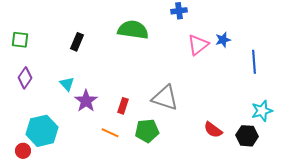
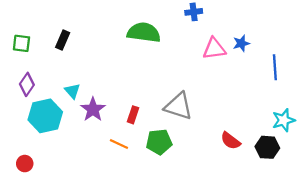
black rectangle: (77, 42) -> (63, 40), moved
pink triangle: (198, 45) -> (214, 49), turned 30
cyan hexagon: (42, 131) -> (45, 116), moved

